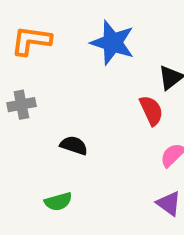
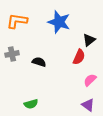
red semicircle: (151, 110) -> (79, 57), turned 49
black semicircle: (74, 145) -> (39, 62), moved

